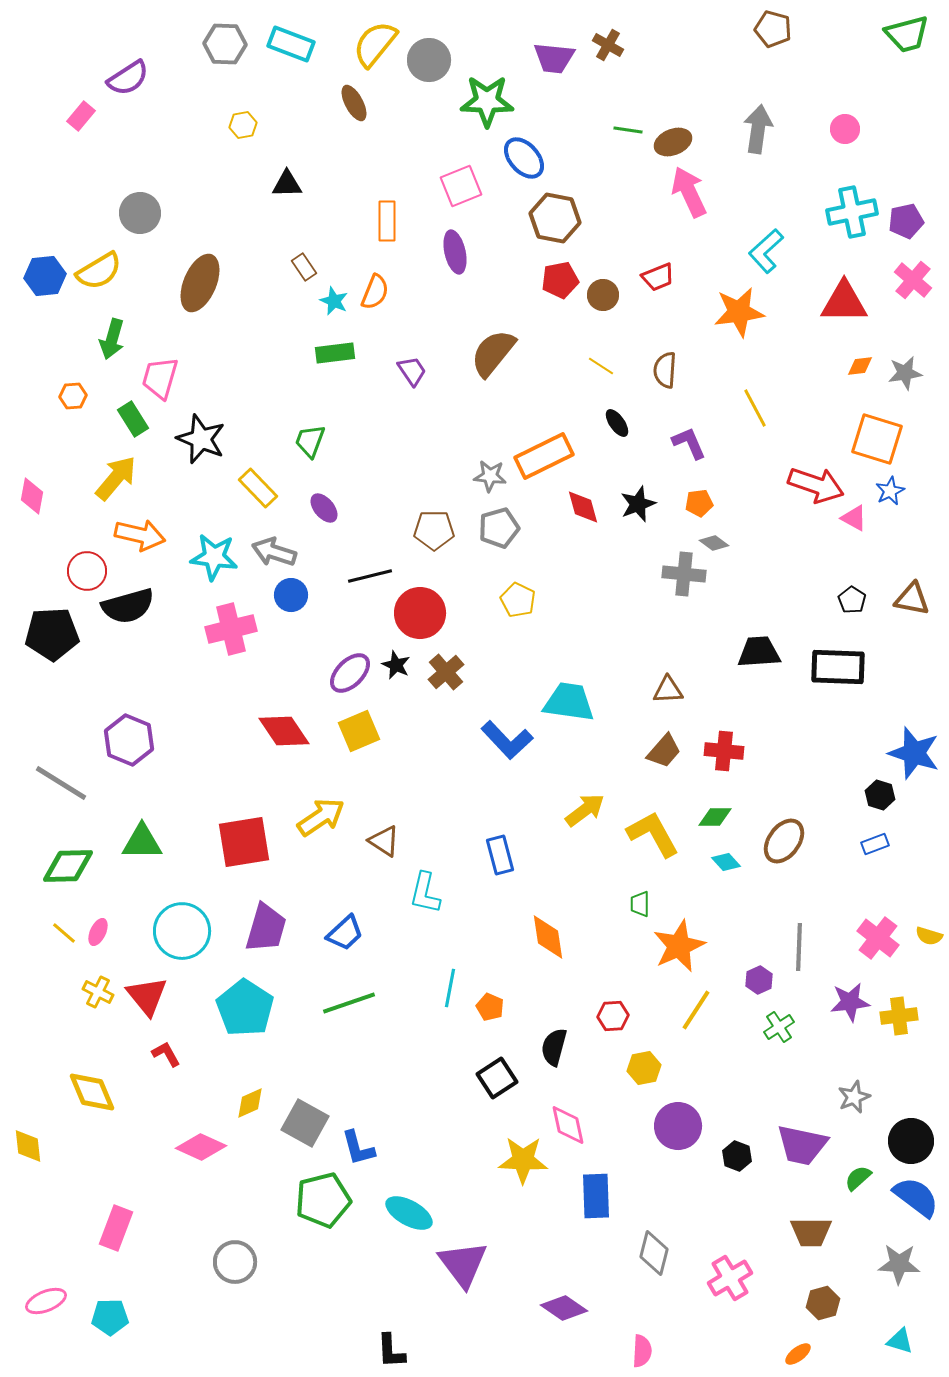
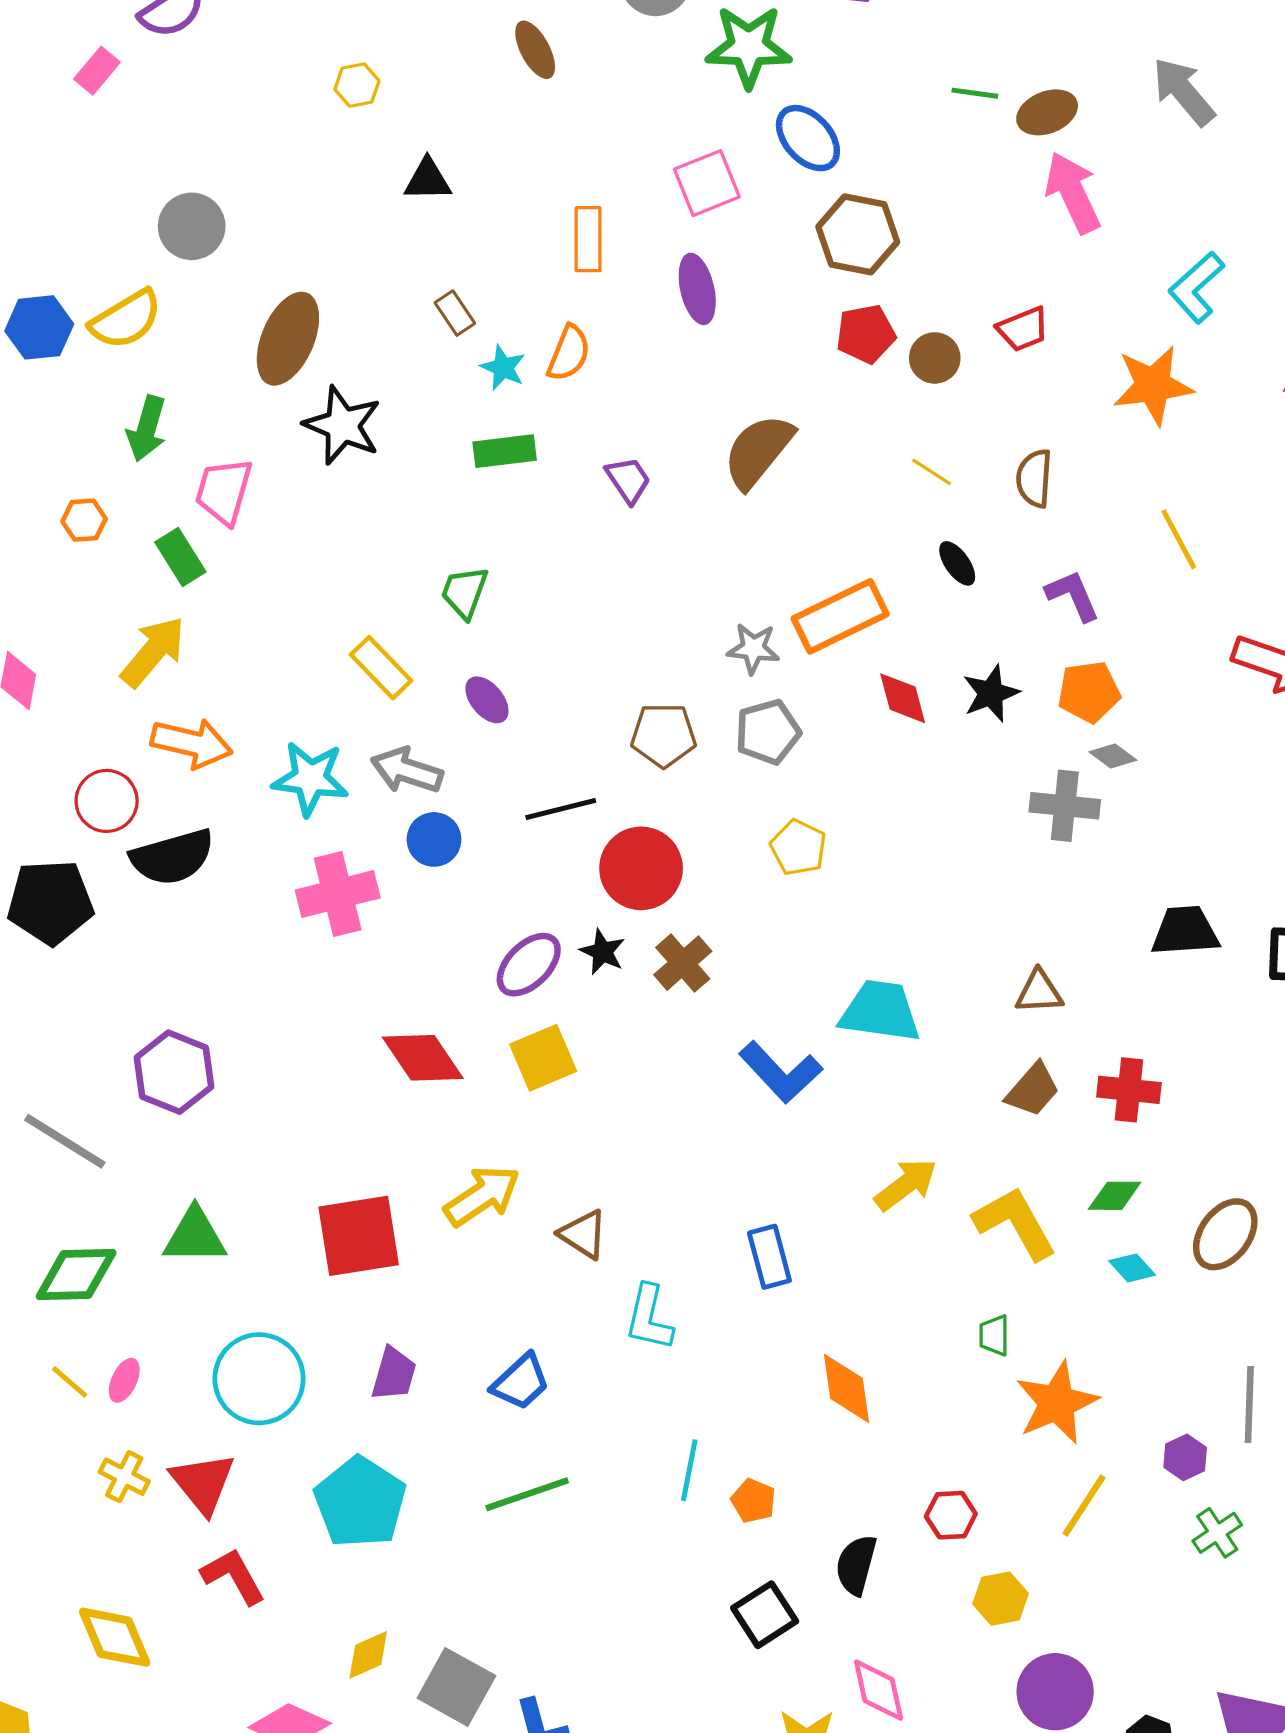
gray arrow: (758, 129) -> (1184, 92), turned -48
black star: (201, 439) -> (343, 425), moved
orange pentagon: (699, 503) -> (1089, 692), size x1.4
purple trapezoid: (266, 928) -> (394, 1374), size x0.7
red L-shape: (166, 1054) -> (233, 1576), size x1.4

